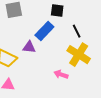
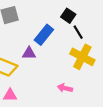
black square: (57, 10) -> (68, 16), moved, turned 32
pink arrow: (61, 74) -> (65, 88), moved

